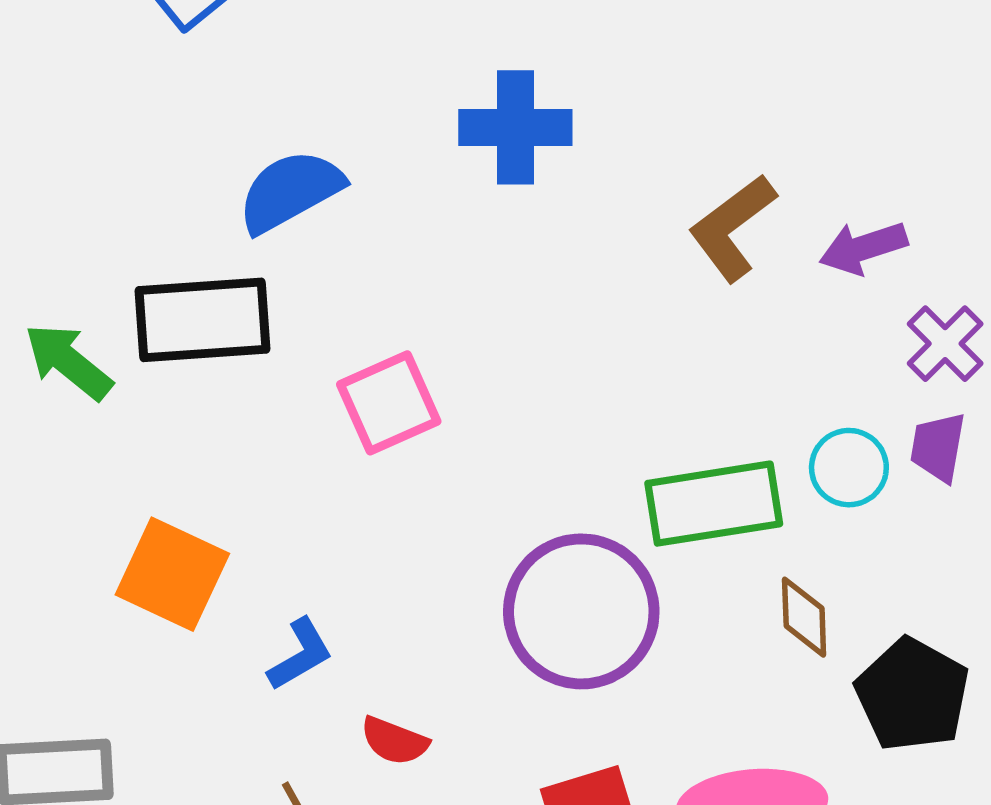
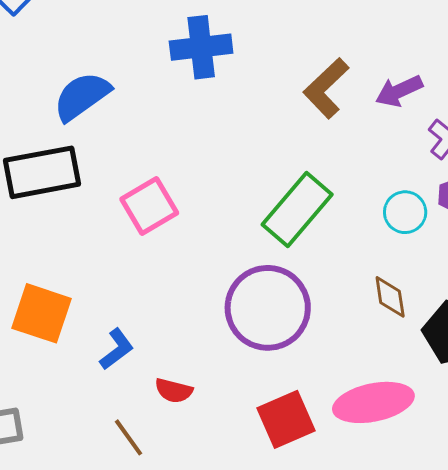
green rectangle: (714, 504) -> (297, 210), moved, turned -34

